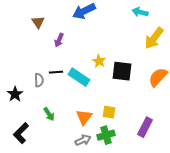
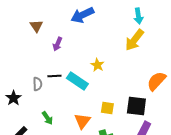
cyan arrow: (140, 12) -> (138, 16), turned -112
yellow arrow: (154, 38) -> (134, 40), moved
black square: (122, 71) -> (136, 106), moved
yellow square: (109, 112) -> (107, 108), moved

